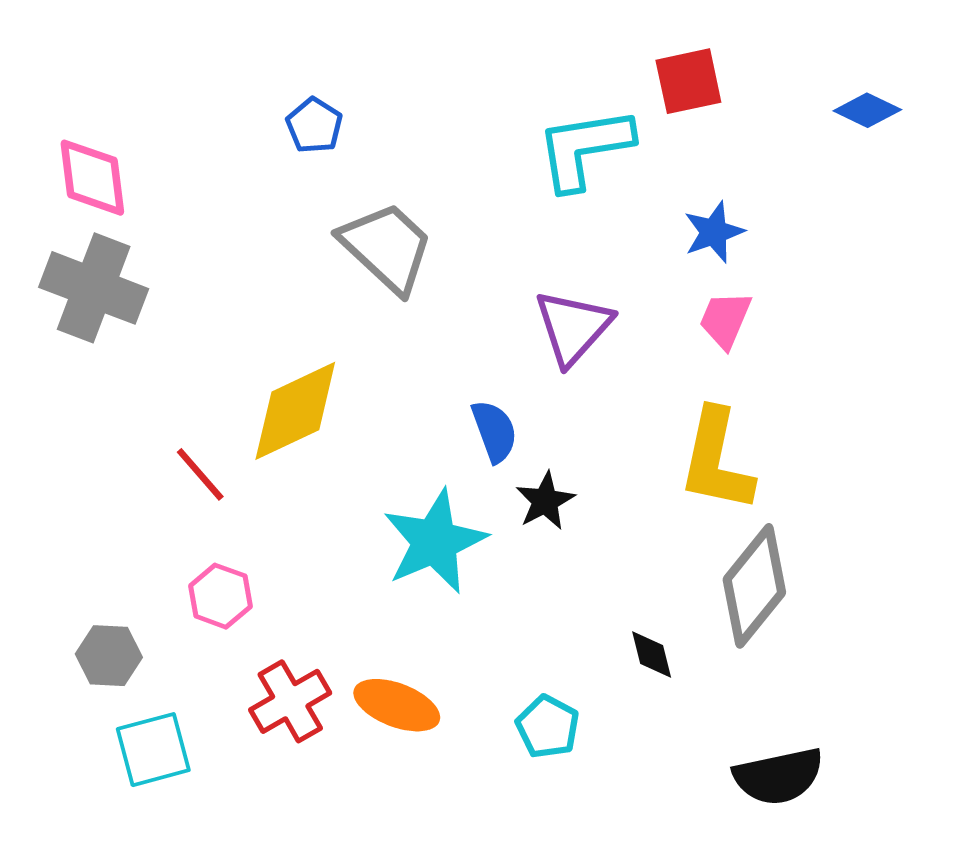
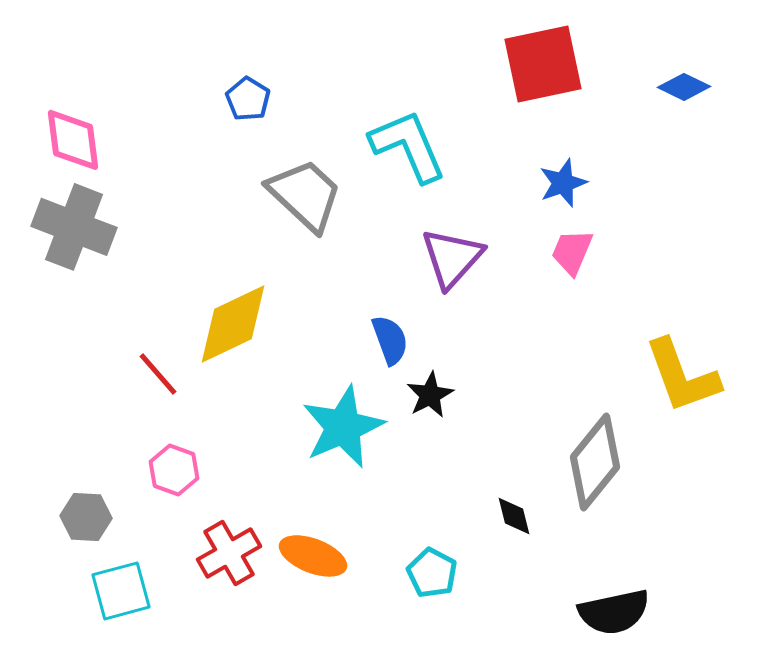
red square: (688, 81) -> (543, 64), size x1.5
cyan L-shape: (584, 148) -> (408, 146), moved, turned 76
yellow L-shape: (716, 460) -> (682, 376), moved, turned -32

